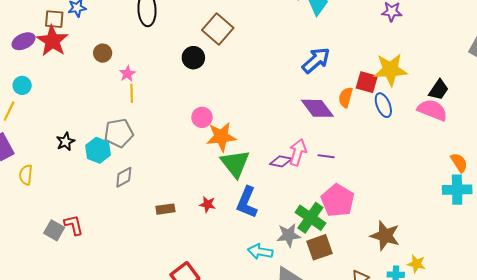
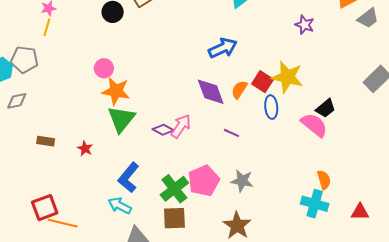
purple line: (326, 156) -> (231, 133), moved
blue L-shape: (247, 202) -> (128, 178), moved
gray star: (289, 235) -> (242, 181), moved

